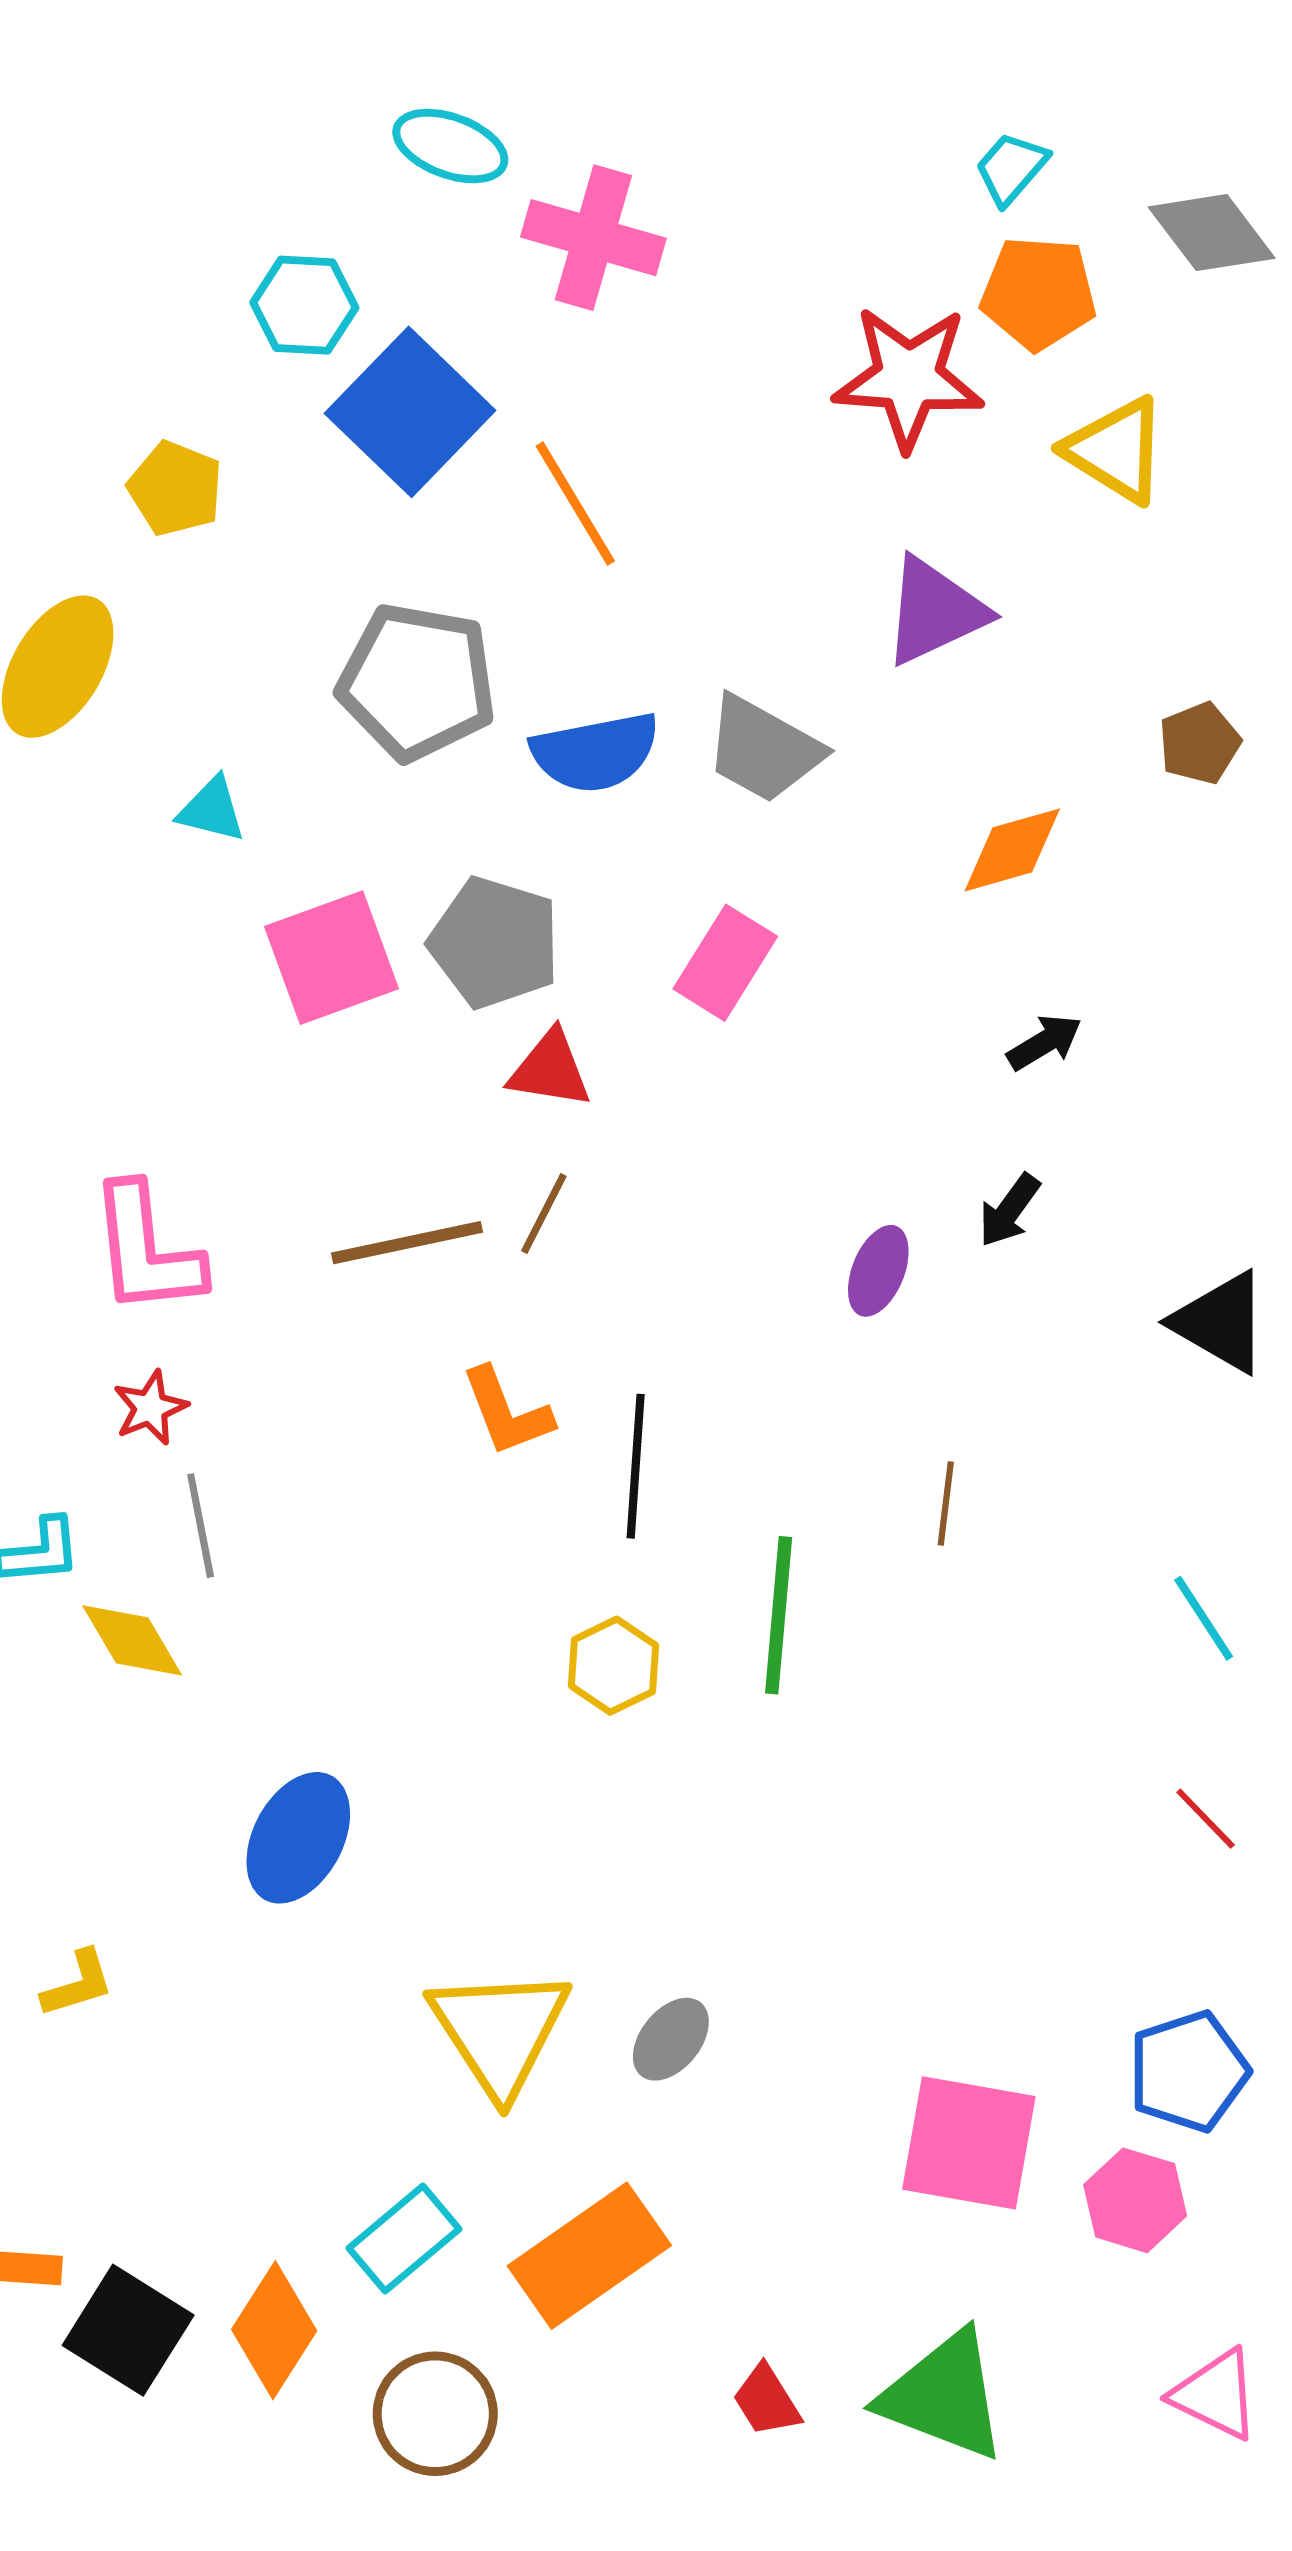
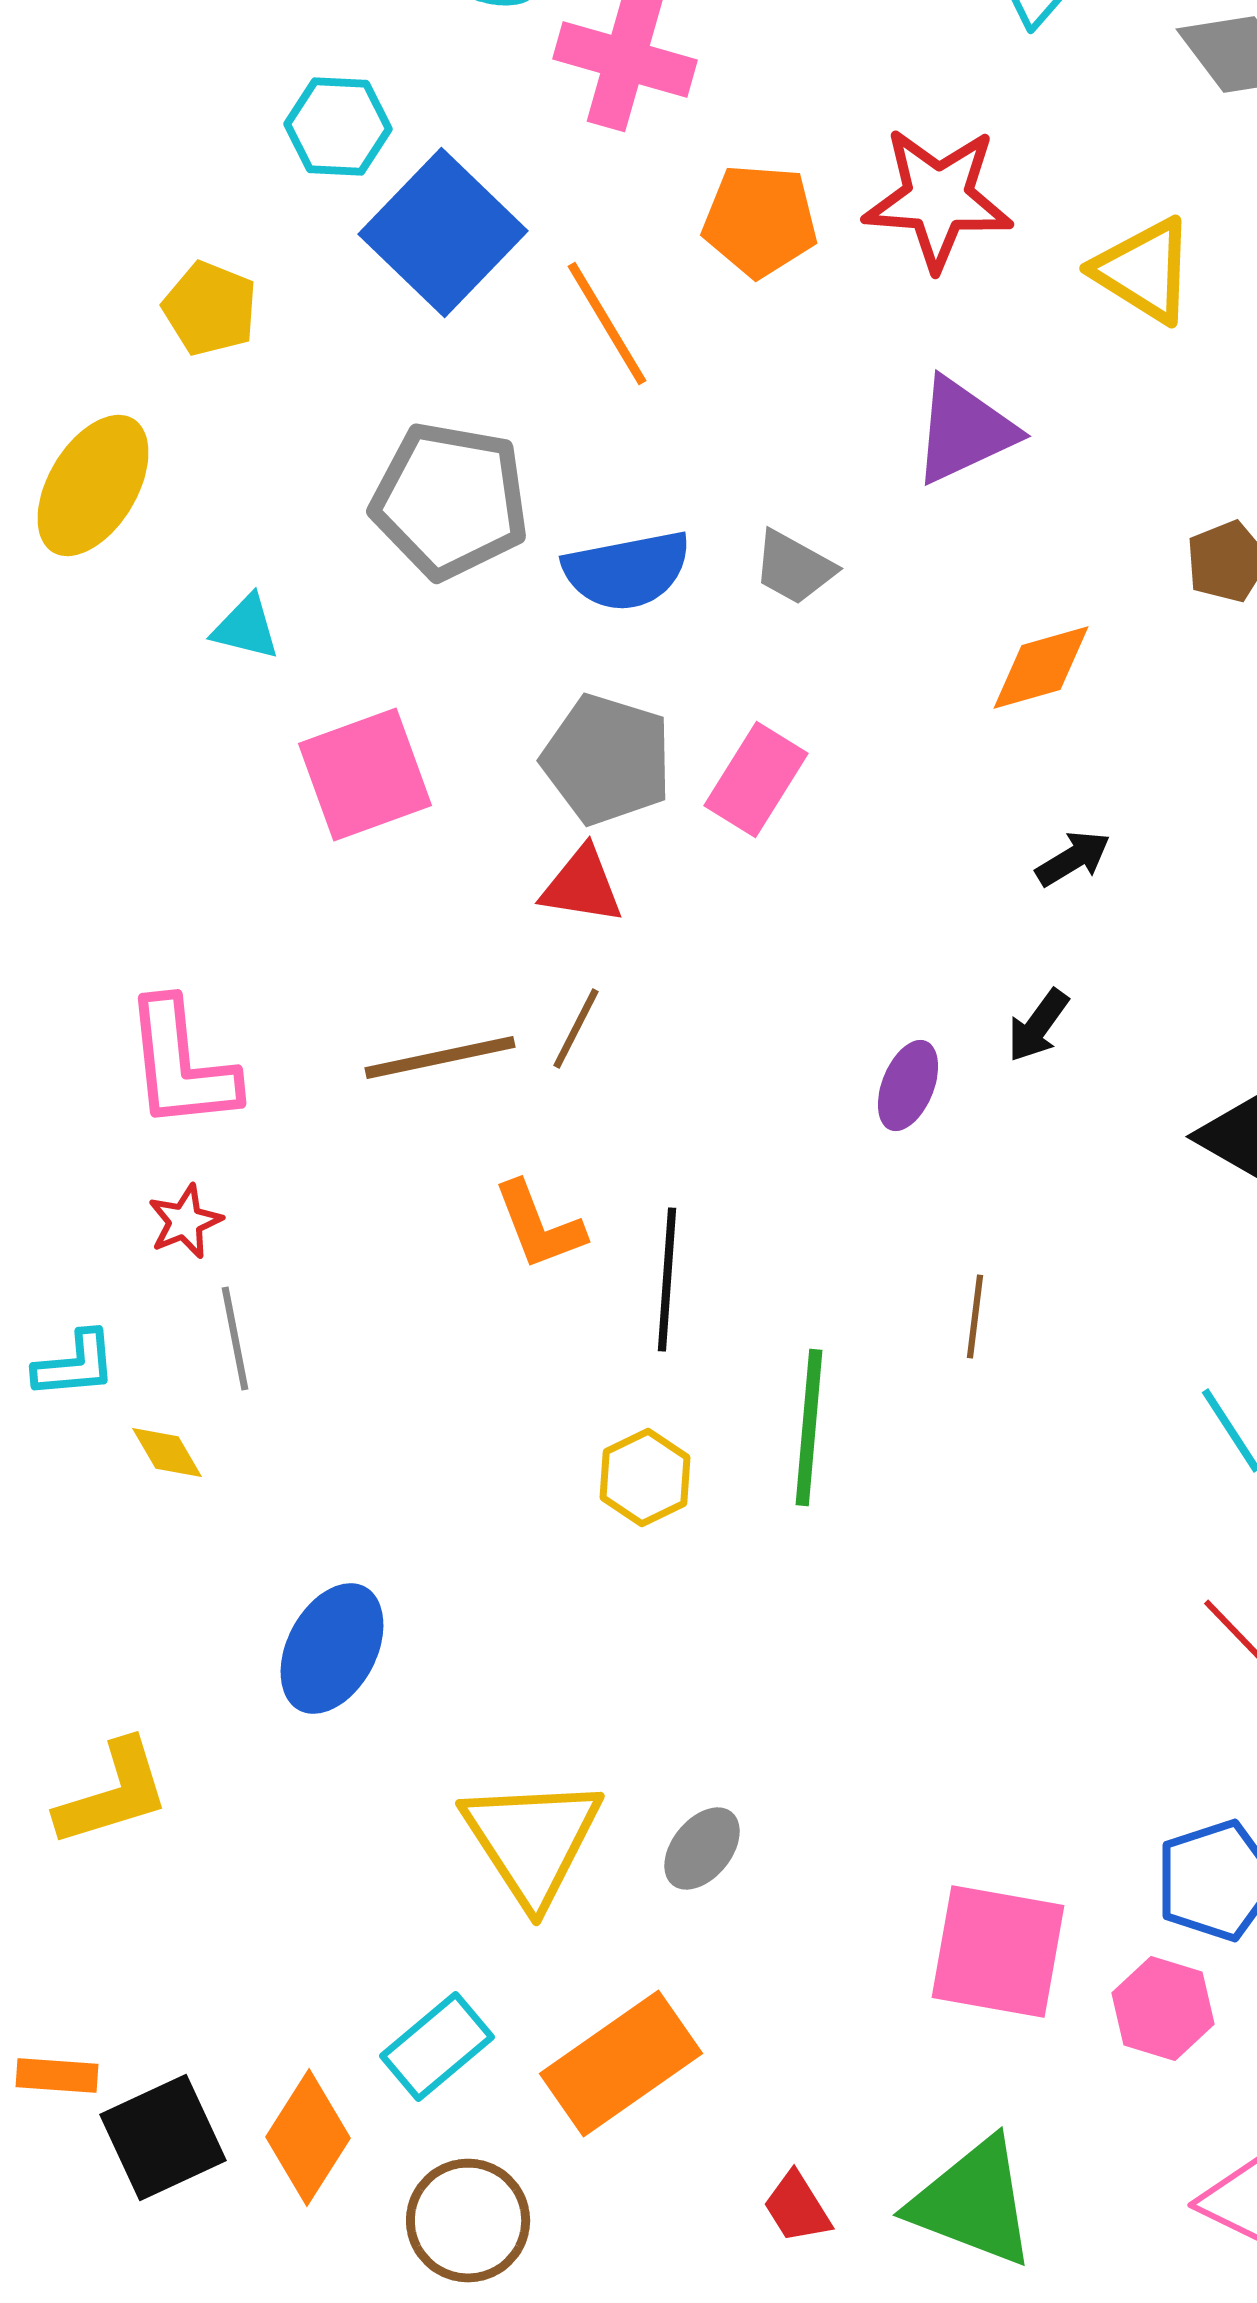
orange pentagon: (1038, 293) -> (760, 220), moved
gray trapezoid: (763, 749) -> (794, 568), size x0.7
gray pentagon: (495, 943) -> (607, 760), moved
yellow diamond: (132, 1640) -> (167, 1452), size x0.7
yellow L-shape: (78, 1984) -> (113, 1794), size x1.6
black square: (128, 2330) -> (163, 2138), turned 33

